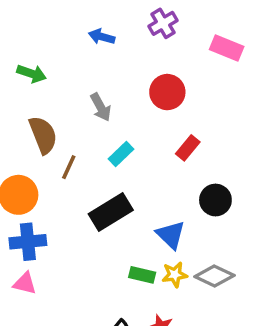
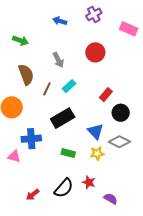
red rectangle: (188, 148) -> (106, 95), moved
brown line: (69, 167) -> (47, 89), moved
blue cross: (28, 242) -> (31, 139), moved
green rectangle: (142, 275) -> (68, 153), moved
gray diamond: (214, 276) -> (119, 142), moved

